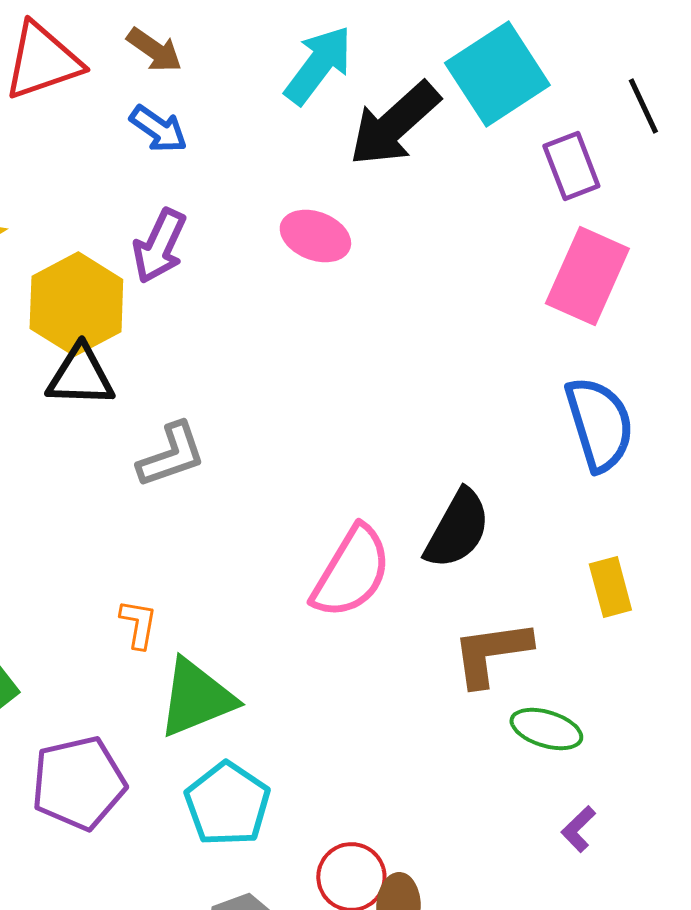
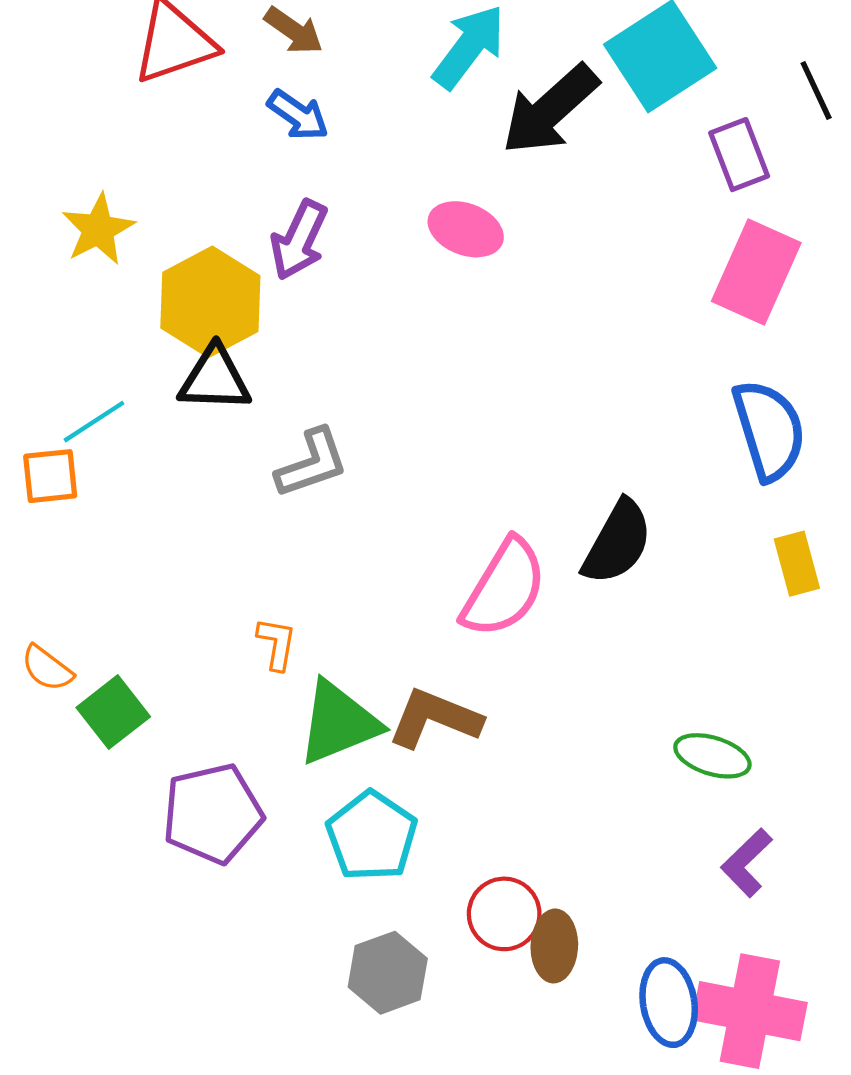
yellow rectangle: (610, 587) -> (797, 564), moved
brown L-shape: (491, 653) -> (435, 718), moved, turned 30
purple L-shape: (578, 829) -> (747, 863), size x1.4

